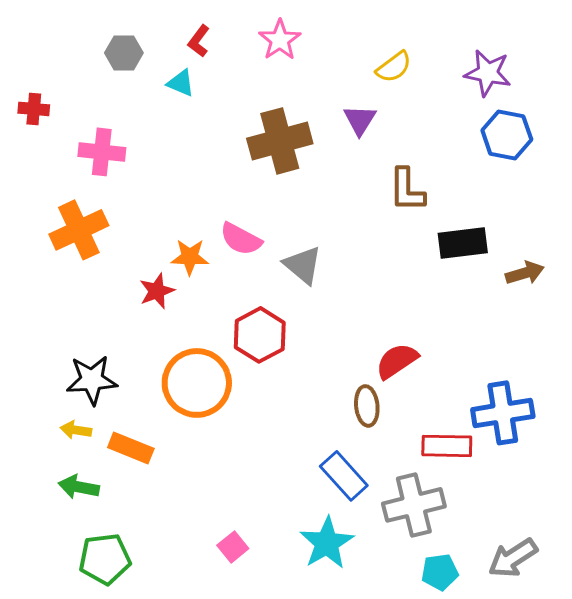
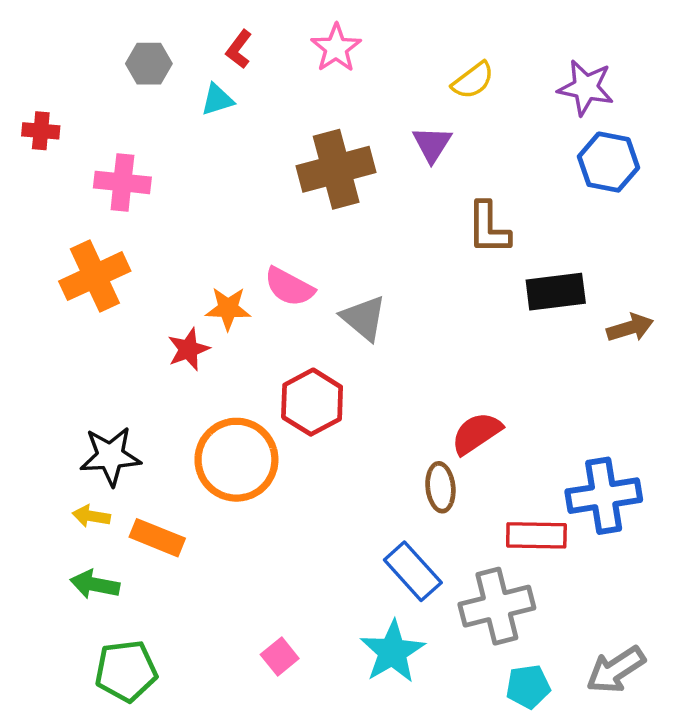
cyan triangle: (181, 83) -> (217, 100), turned -40

